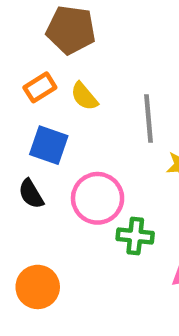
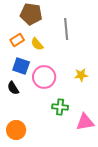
gray line: (149, 119) -> (66, 29), moved
pink circle: (98, 198) -> (44, 77), moved

